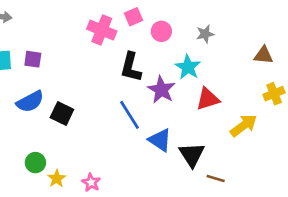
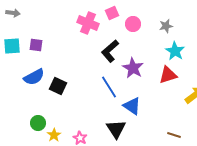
black L-shape: (131, 67) -> (110, 51), turned 35
cyan star: (188, 67) -> (175, 51), moved
black triangle: (192, 155) -> (116, 129), moved

